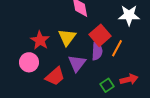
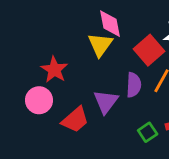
red square: (100, 35) -> (149, 50), moved
yellow triangle: (67, 37) -> (100, 45), moved

